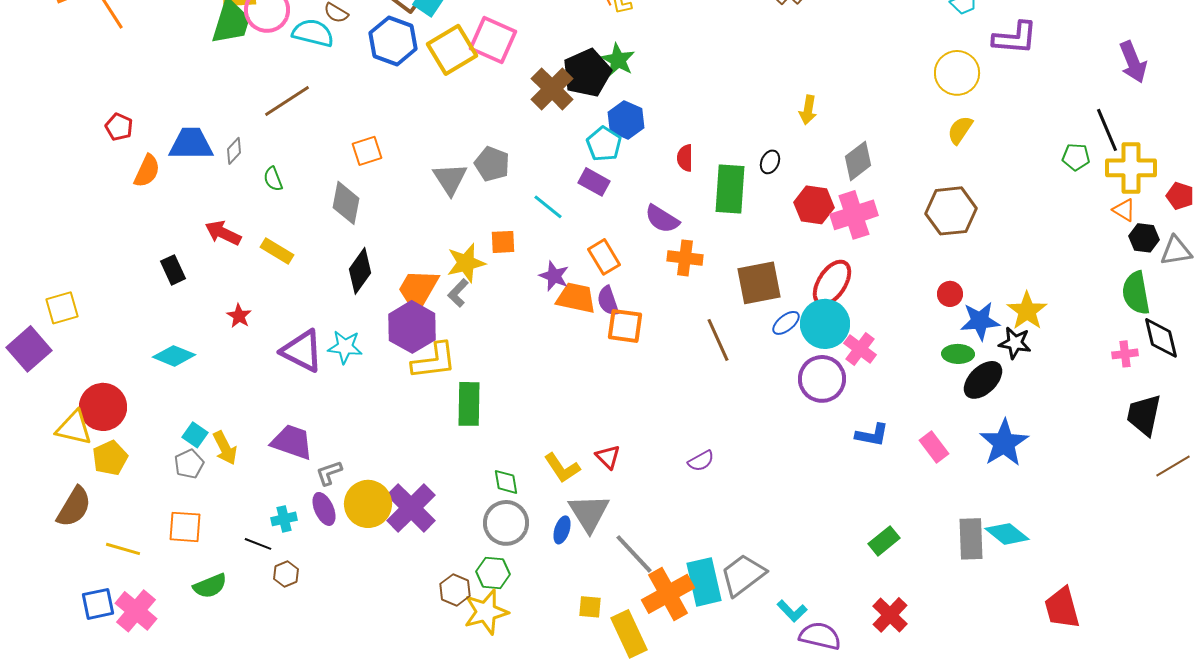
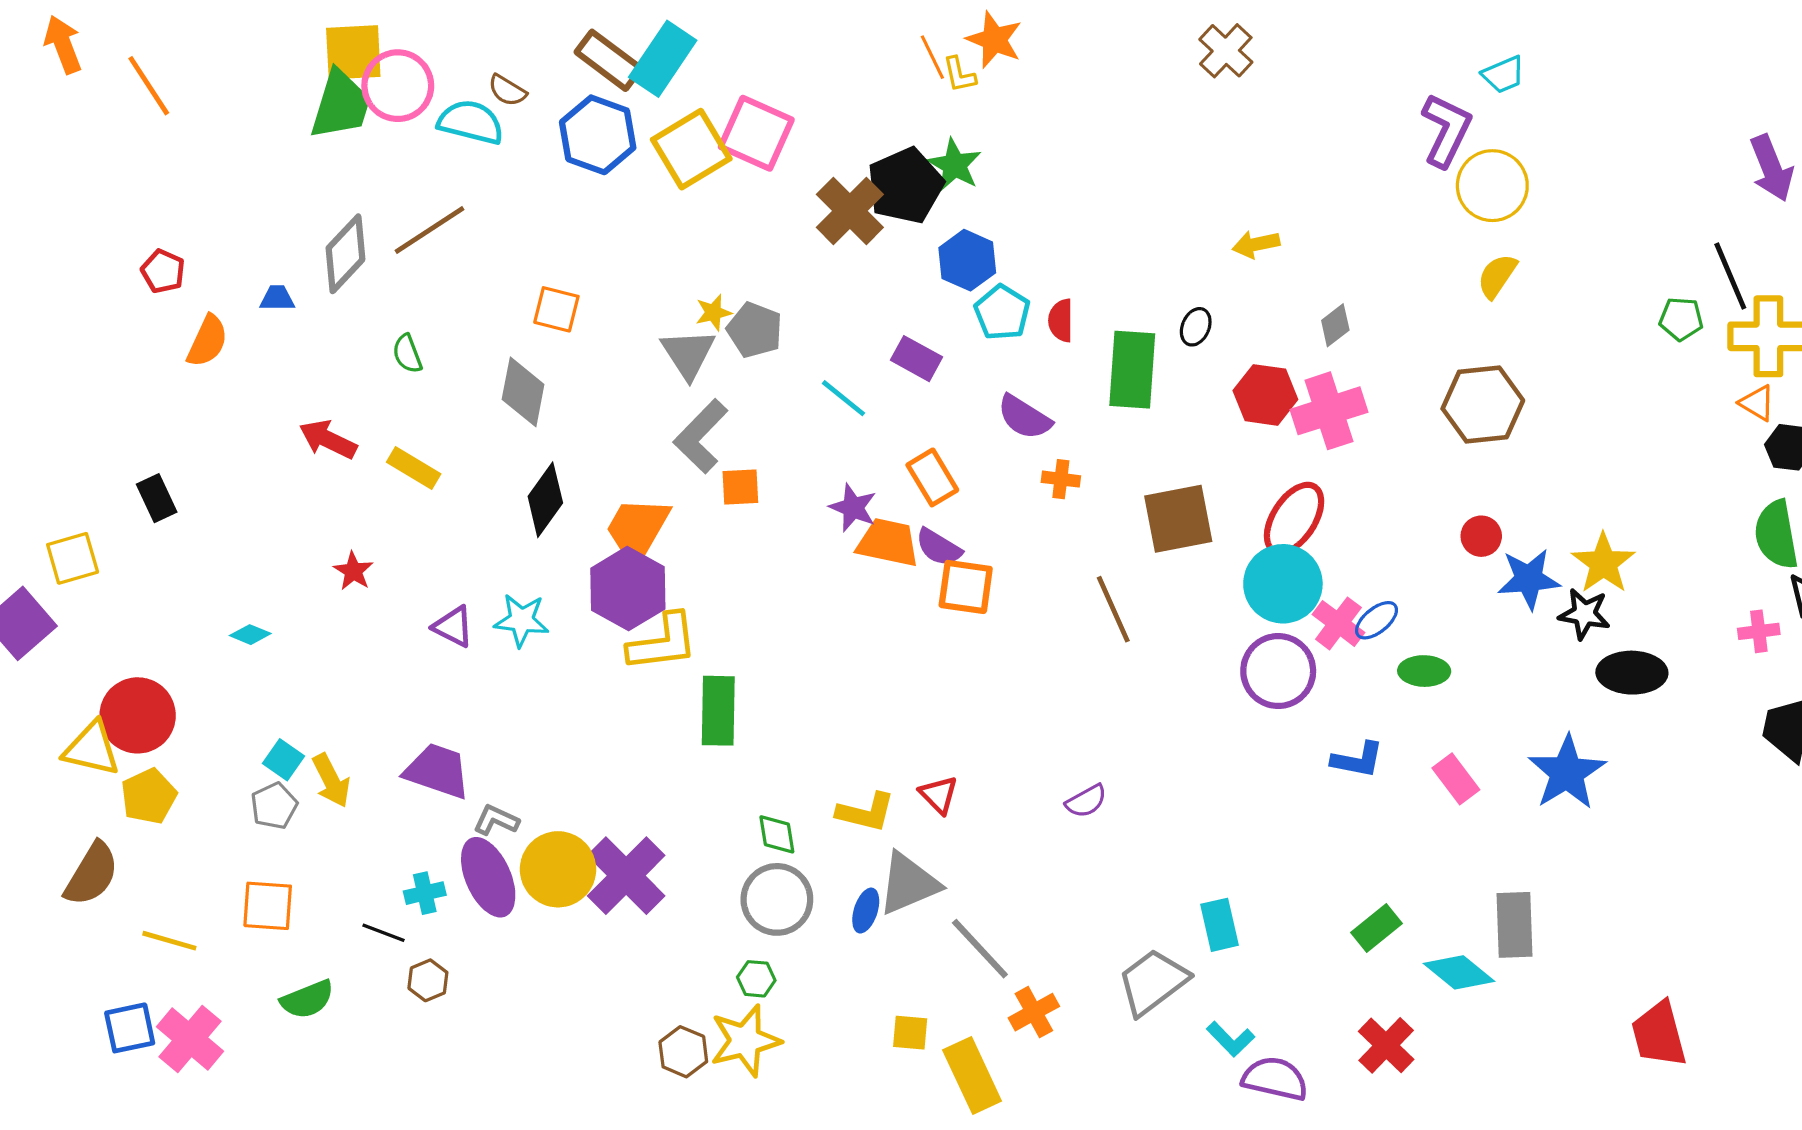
purple L-shape: (1015, 38) -> (1446, 130), moved, turned -69
yellow arrow: (808, 110) -> (1256, 244), turned 68
blue trapezoid: (191, 144) -> (277, 298), size x0.5
cyan pentagon: (604, 144) -> (1002, 313), moved
gray diamond: (234, 151) -> (345, 254), moved, size x1.8
orange square: (367, 151) -> (556, 309), turned 32
gray diamond: (858, 161) -> (1335, 325), size x0.7
orange square: (503, 242) -> (740, 487), moved
orange cross: (685, 258) -> (1061, 479), size x0.7
yellow star: (466, 263) -> (713, 313), moved, size x0.6
black rectangle: (173, 270) -> (157, 498), moved
gray L-shape: (458, 293) -> (701, 436), moved, size x1.6
purple semicircle: (608, 301) -> (939, 547), turned -40
blue ellipse: (786, 323) -> (1377, 620), moved
purple triangle: (302, 351) -> (453, 627), size x0.6
green ellipse: (958, 354) -> (1424, 671), moved
cyan diamond: (174, 356) -> (250, 635), size x0.6
black ellipse: (983, 380) -> (1632, 673), moved, turned 45
yellow L-shape: (562, 468) -> (866, 812), turned -42
gray L-shape: (329, 473) -> (496, 820), turned 44
purple ellipse: (324, 509) -> (488, 877), size x1.5
gray triangle: (589, 513) -> (909, 884), turned 39
cyan diamond: (1007, 534) -> (1459, 972), moved
green hexagon: (493, 573) -> (756, 979), size x0.7
cyan rectangle: (704, 582) -> (1219, 925), moved, size x0.7
brown hexagon: (455, 590) -> (683, 1052), moved
orange cross: (668, 594) -> (1034, 1012), size x0.6

